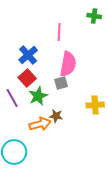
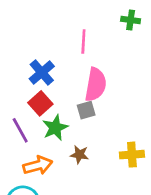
yellow cross: (95, 105) -> (132, 155), moved
orange arrow: (40, 124) -> (38, 165), moved

